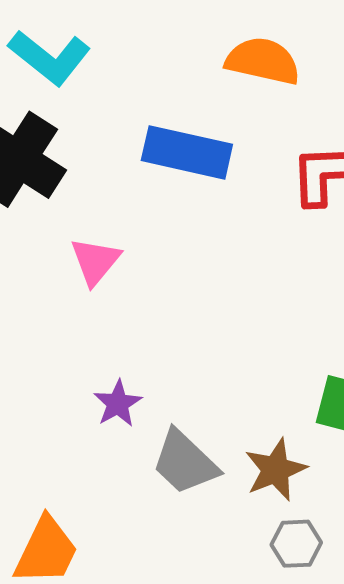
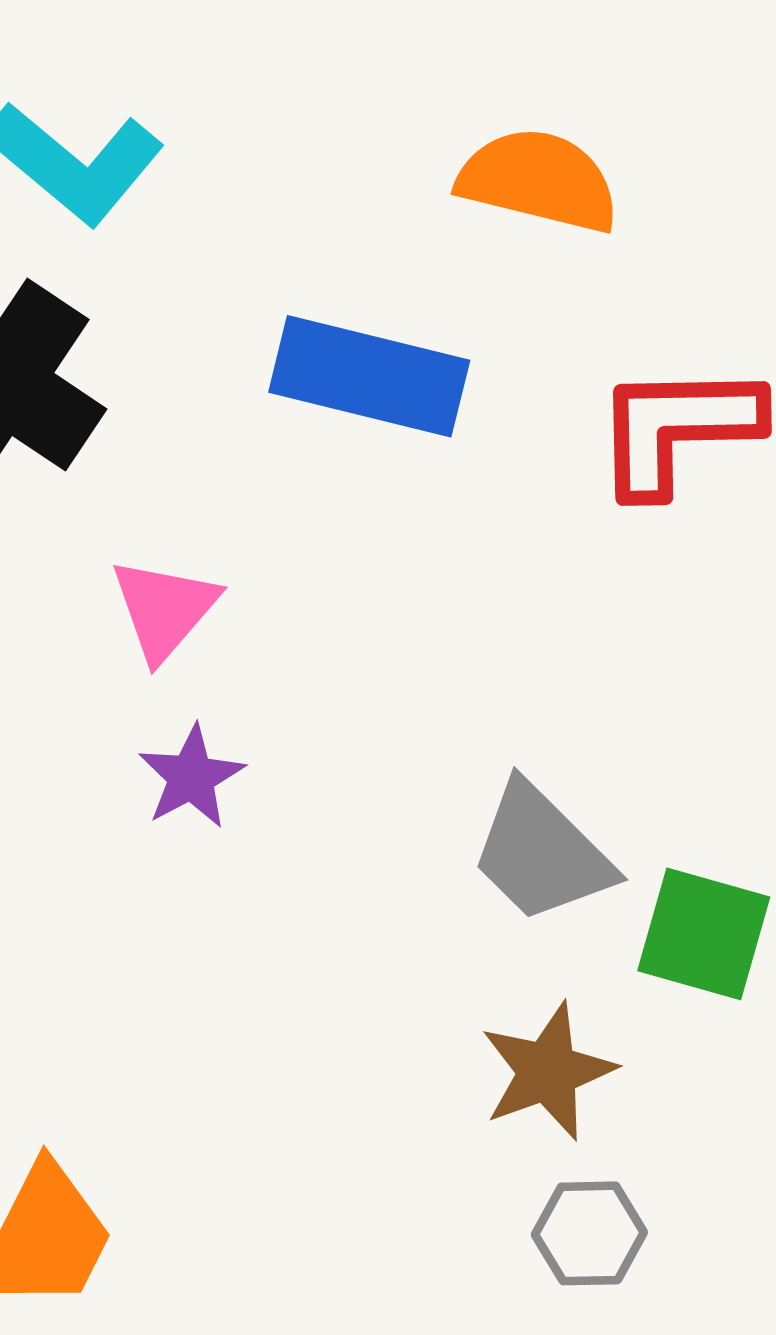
purple star: (118, 403) -> (191, 777), moved
gray trapezoid: (185, 462) -> (541, 853), moved

